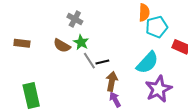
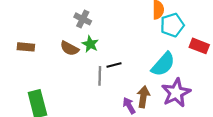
gray line: (89, 61) -> (100, 76), moved, turned 36
brown arrow: (112, 81) -> (143, 97), moved

